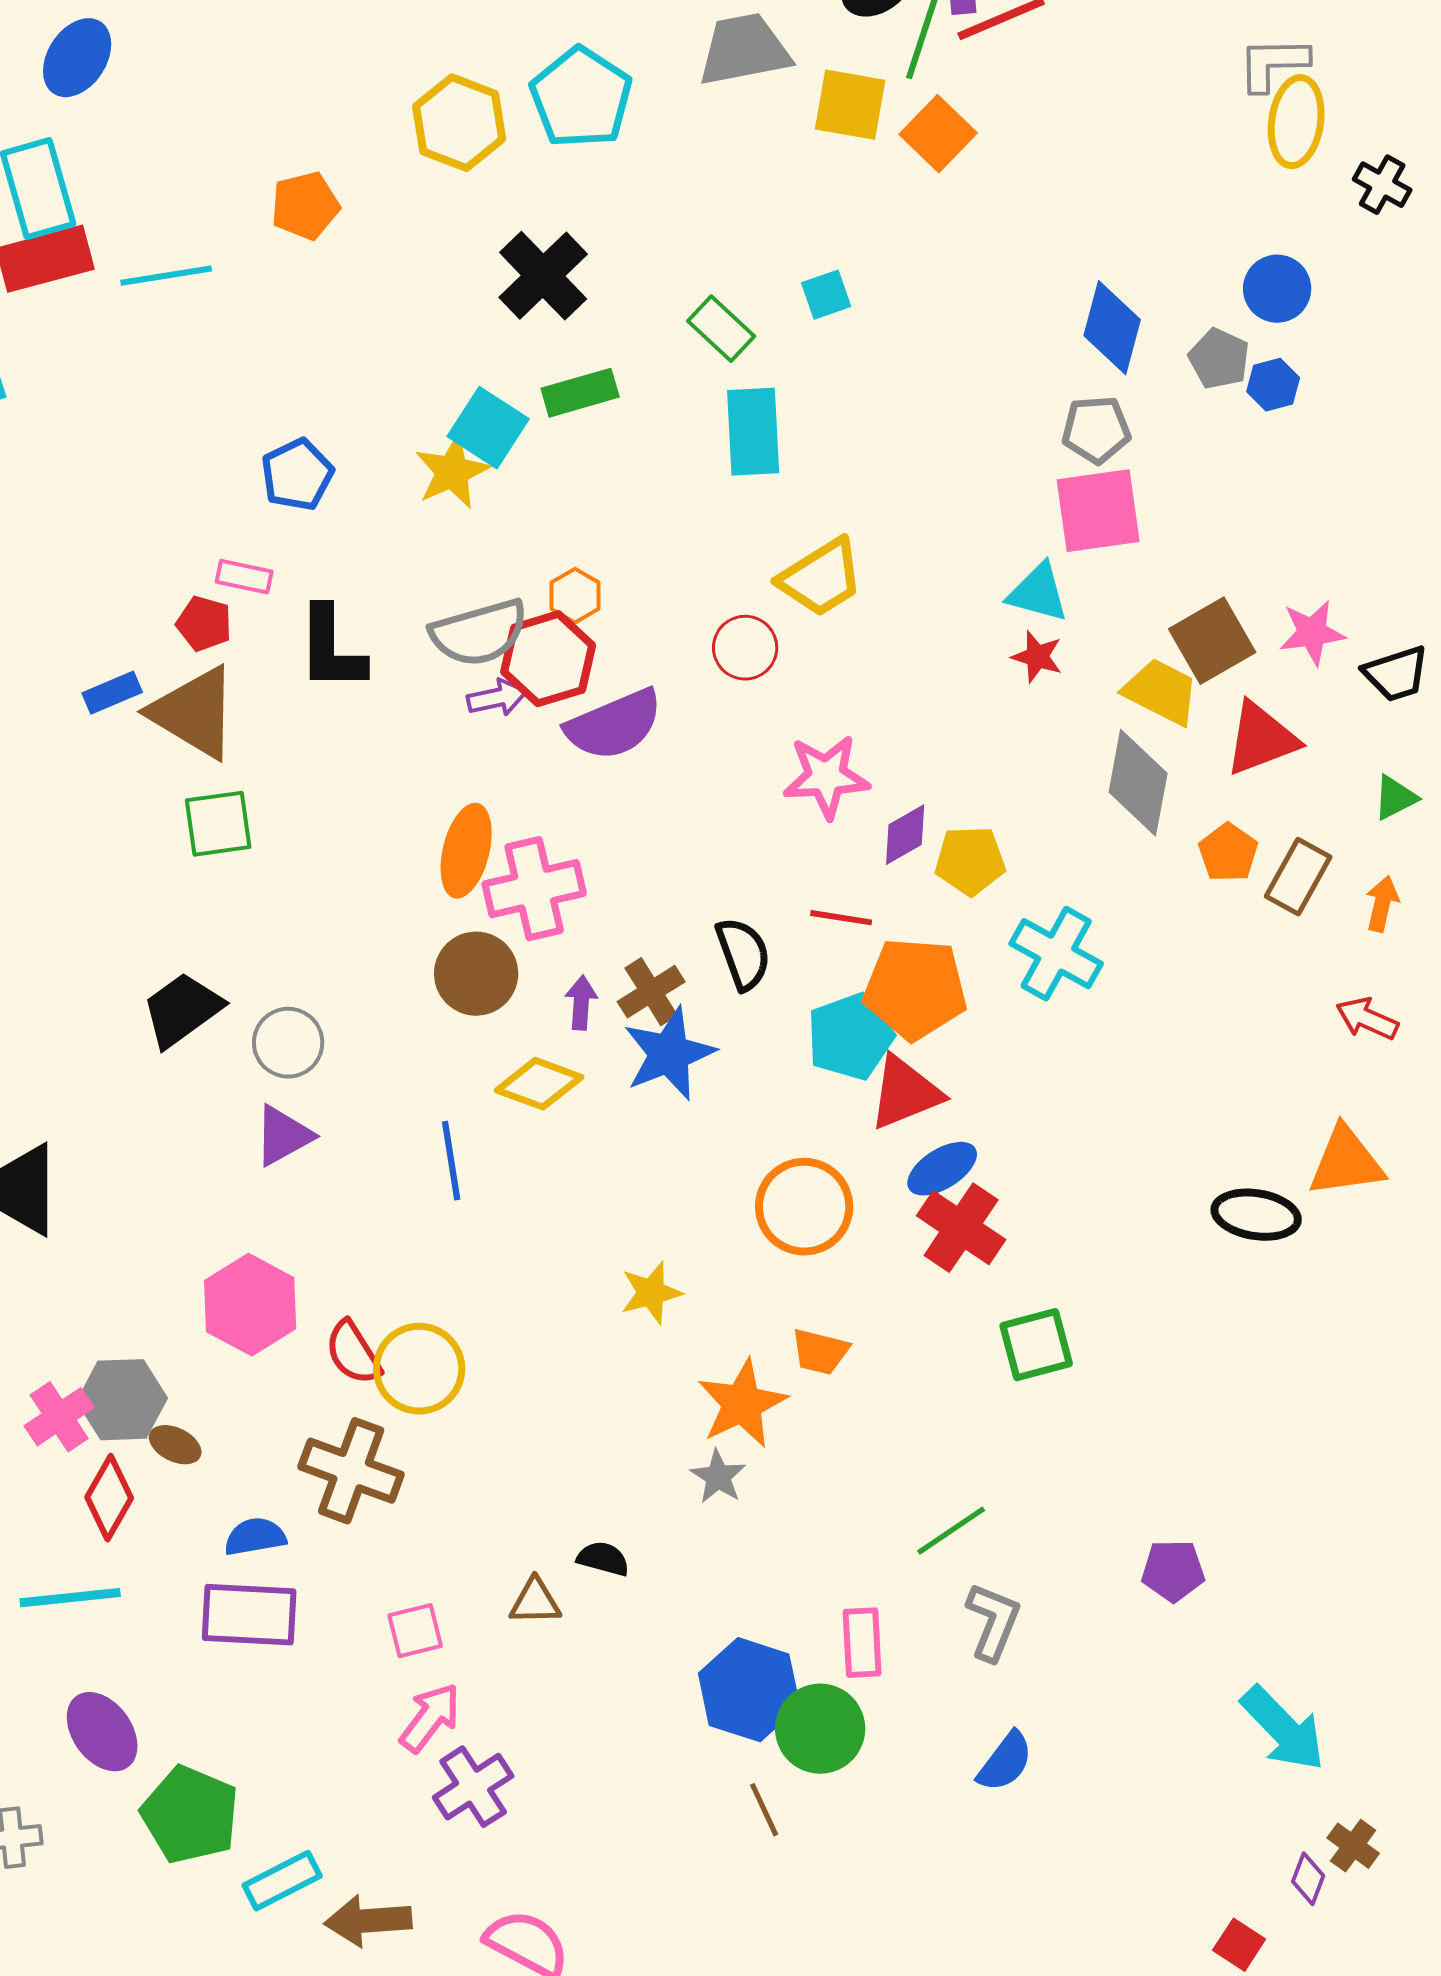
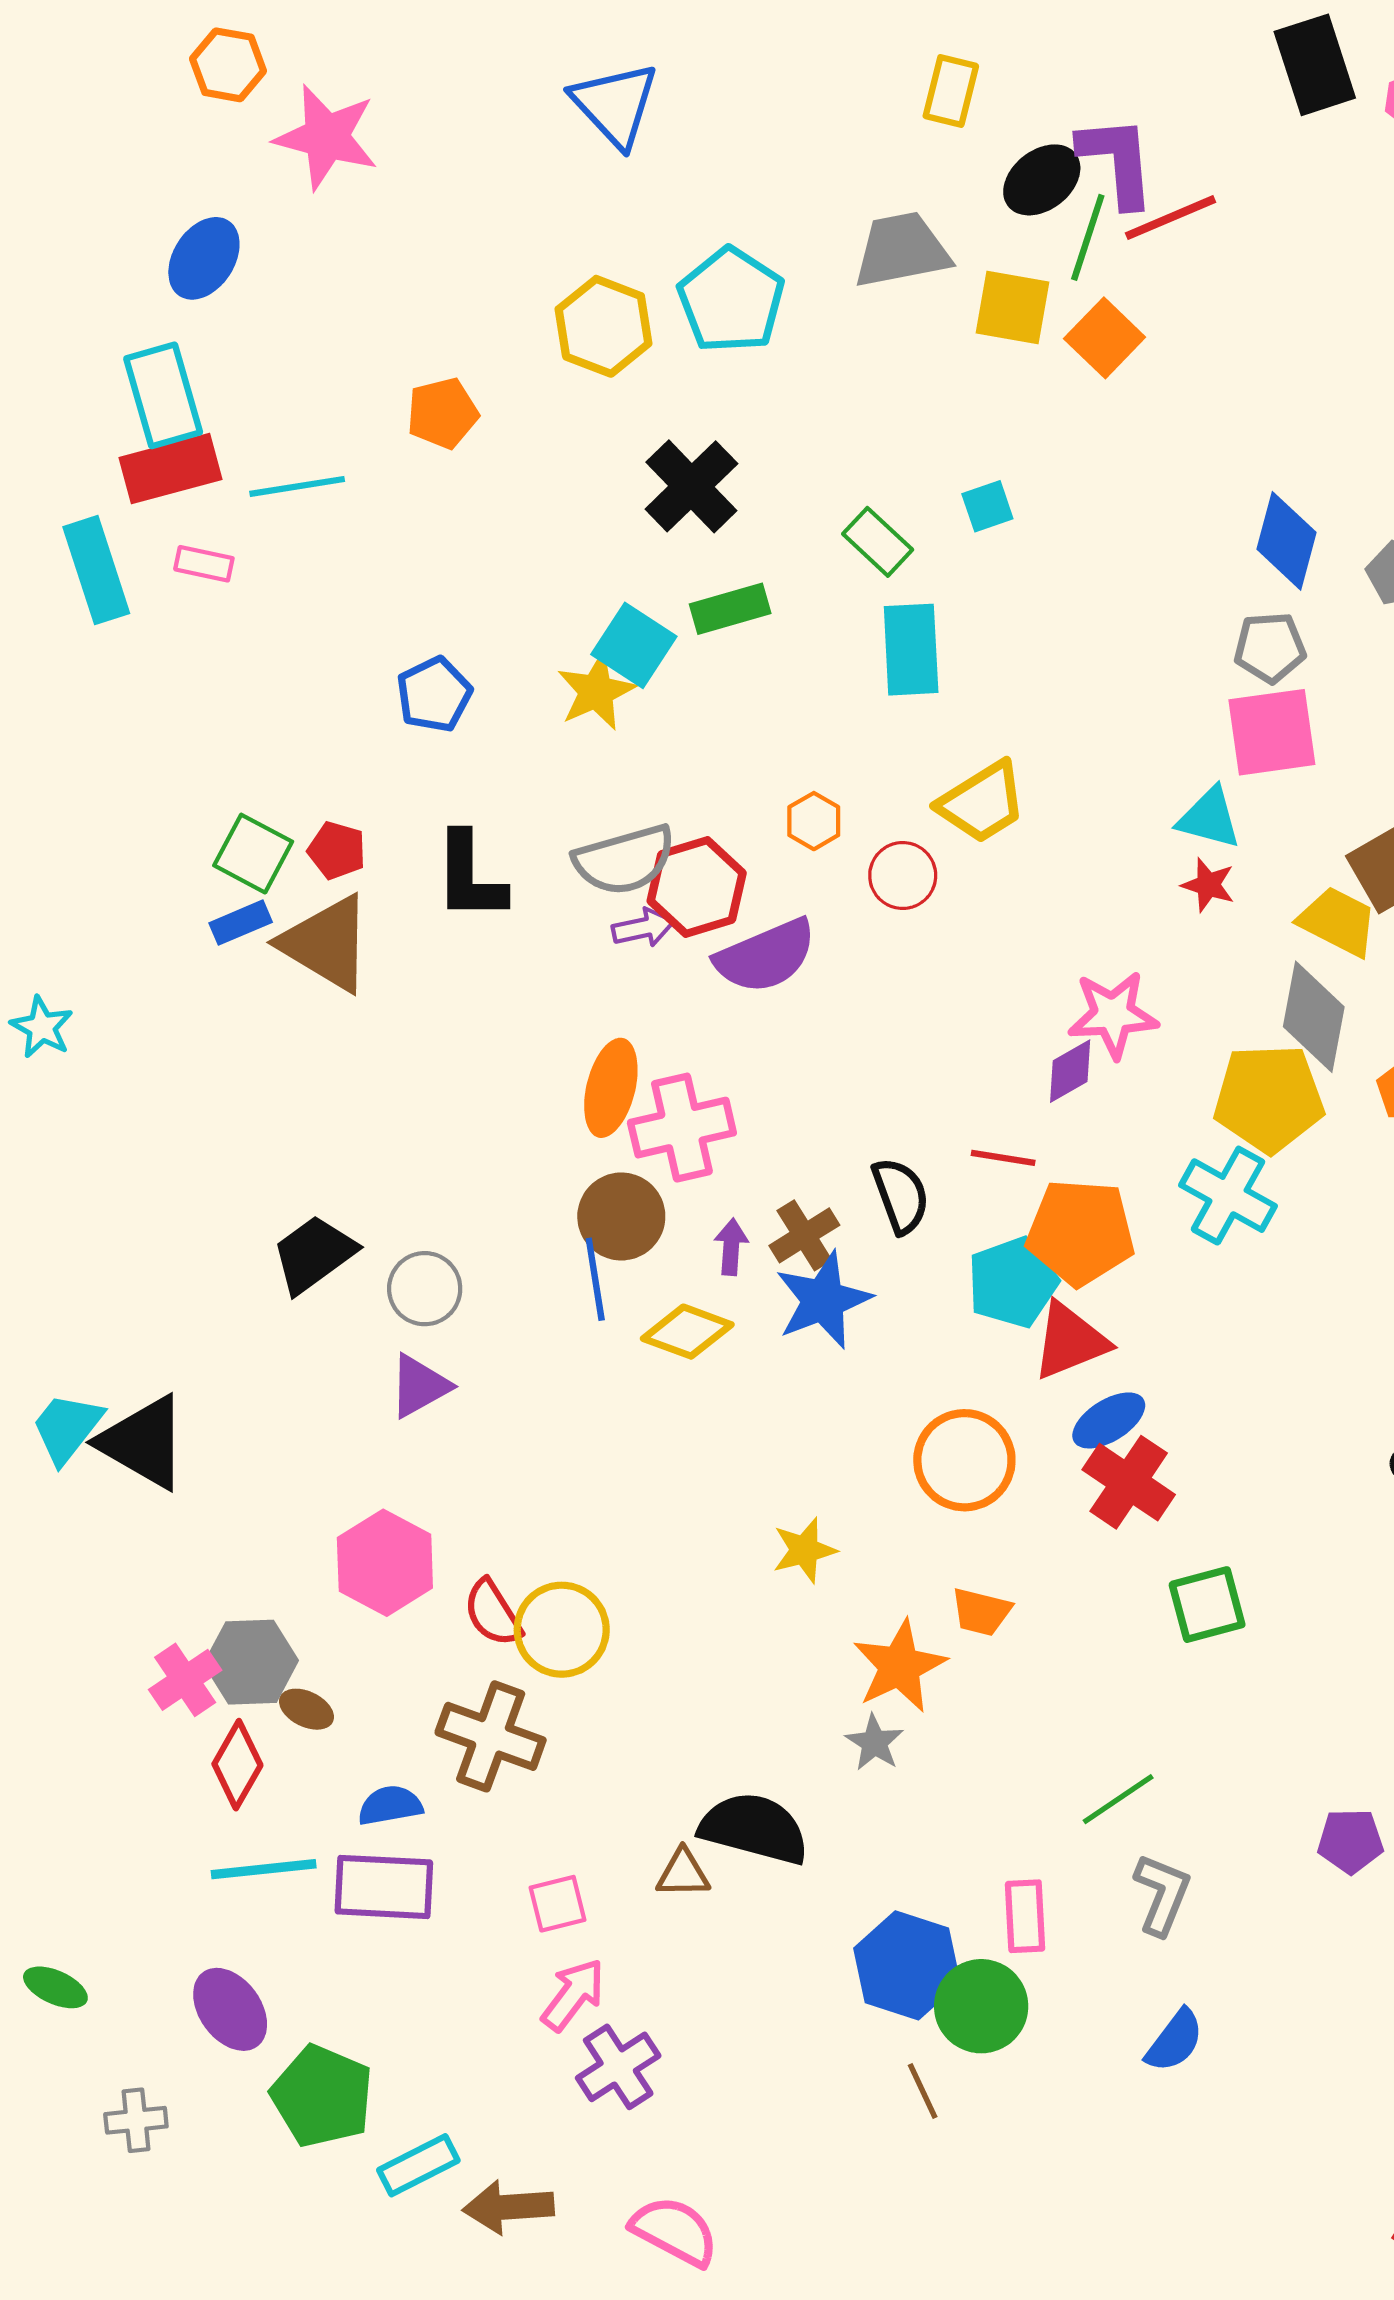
pink rectangle: (244, 577) -> (204, 564), moved
orange hexagon: (575, 596) -> (814, 821), moved
pink star: (826, 777) -> (1113, 1015), moved
green square: (218, 824) -> (253, 854), moved, turned 36
yellow pentagon: (970, 861) -> (1269, 1098), moved, size x1.5
blue line: (451, 1161) -> (595, 1279), moved
black semicircle: (603, 1559) -> (754, 1828), size x2.0
cyan line: (70, 1598) -> (264, 1869), moved

